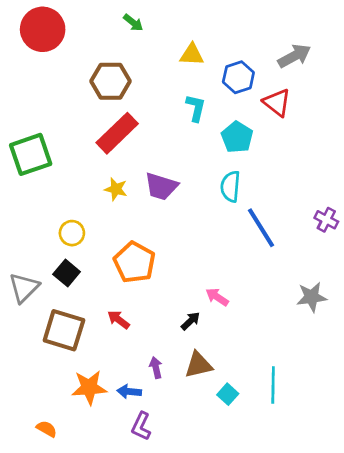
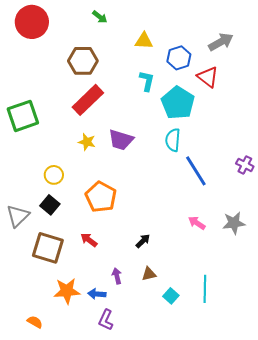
cyan pentagon: (237, 137) -> (178, 103), size x1.4
pink arrow: (217, 297) -> (197, 223), moved
brown triangle: (198, 365) -> (149, 274), size x0.7

